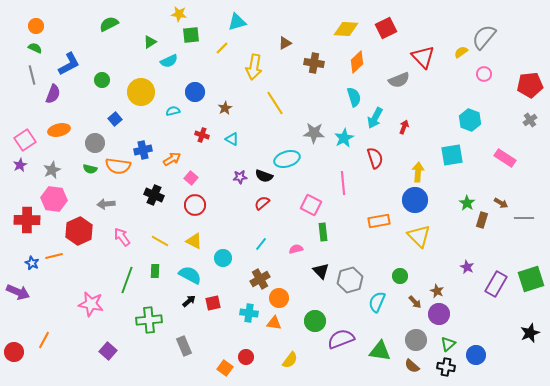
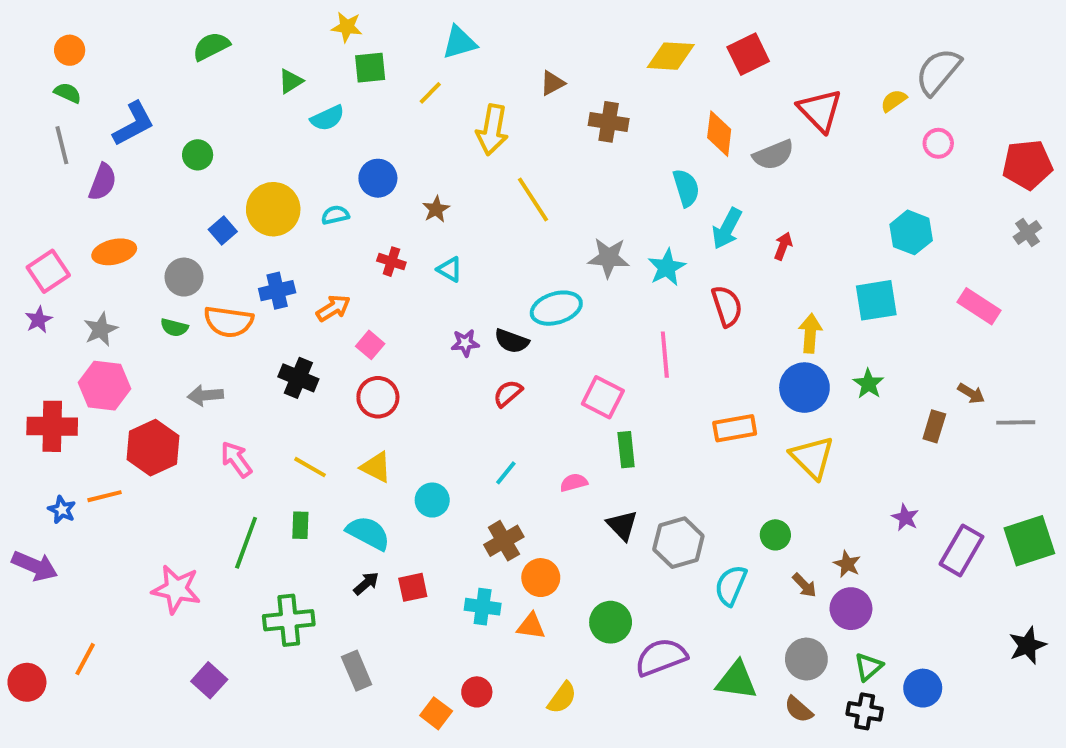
orange diamond: (357, 62) -> (719, 134), moved, turned -40
yellow circle: (141, 92) -> (273, 209), moved
green star: (467, 203) -> (868, 384), moved

